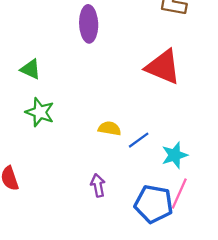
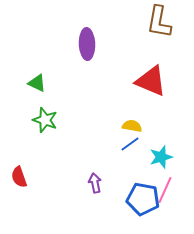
yellow semicircle: (110, 128) -> (132, 126), moved

